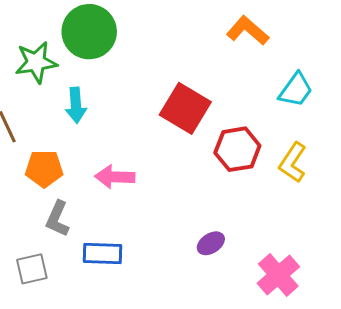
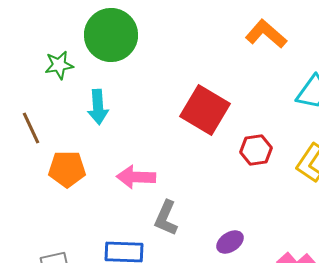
green star: (36, 62) -> (59, 65), size x0.7
red hexagon: (237, 149) -> (256, 150), size x0.7
gray L-shape: (57, 219) -> (166, 218), moved

